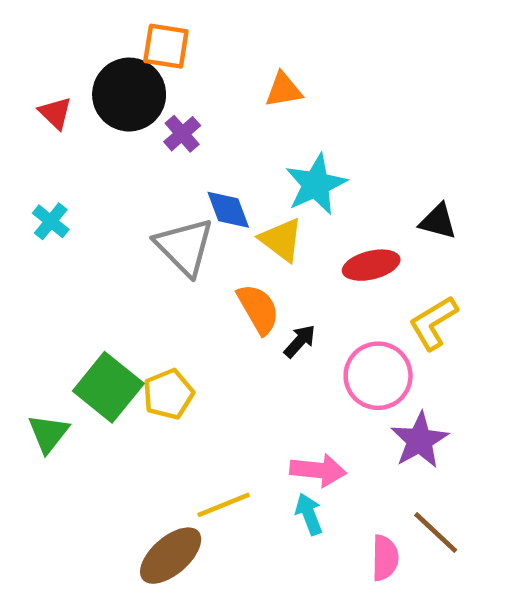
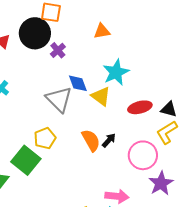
black triangle: (438, 221) -> (169, 109), moved
orange semicircle: (258, 309) -> (91, 140), moved
yellow pentagon: (168, 394) -> (45, 138), moved

